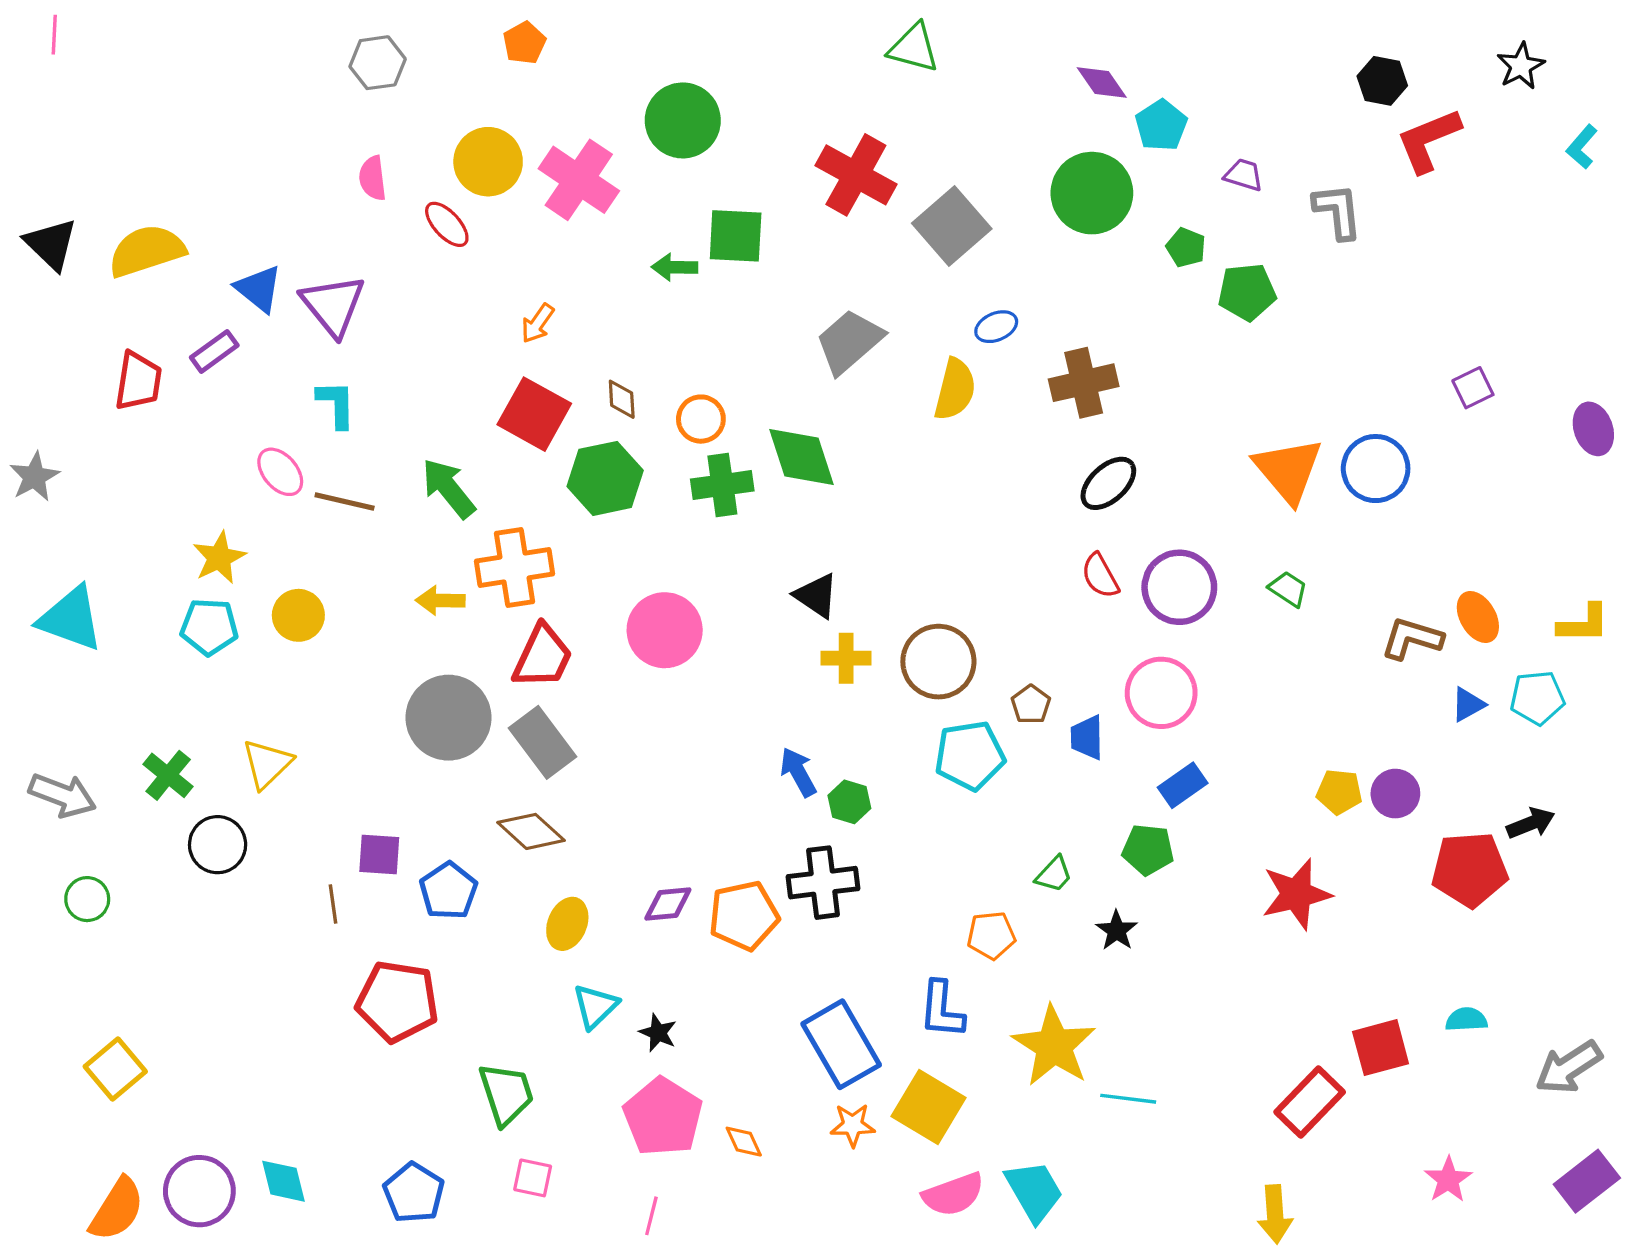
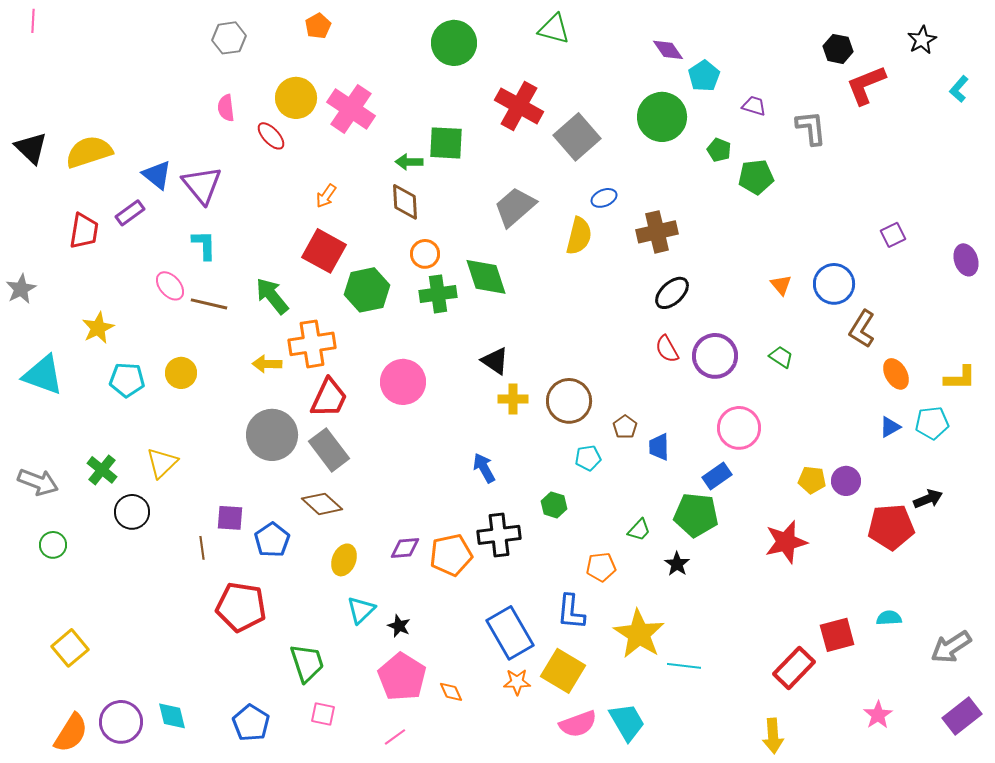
green circle: (683, 120) -> (454, 43), moved
brown diamond: (622, 399) -> (405, 202), moved, size x1.5
orange triangle: (1288, 470) -> (781, 285), size x0.5
yellow star: (219, 558) -> (98, 328), moved
brown L-shape: (1412, 638) -> (862, 329), moved, turned -75
pink circle: (1161, 693) -> (739, 428), moved
cyan pentagon: (970, 756) -> (588, 458), size x0.6
green hexagon: (849, 802) -> (554, 505), moved
green pentagon: (1148, 850) -> (696, 515), size x1.4
pink line: (651, 1216) -> (395, 737), turned 40

